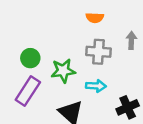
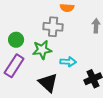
gray cross: (99, 52) -> (53, 27), moved

